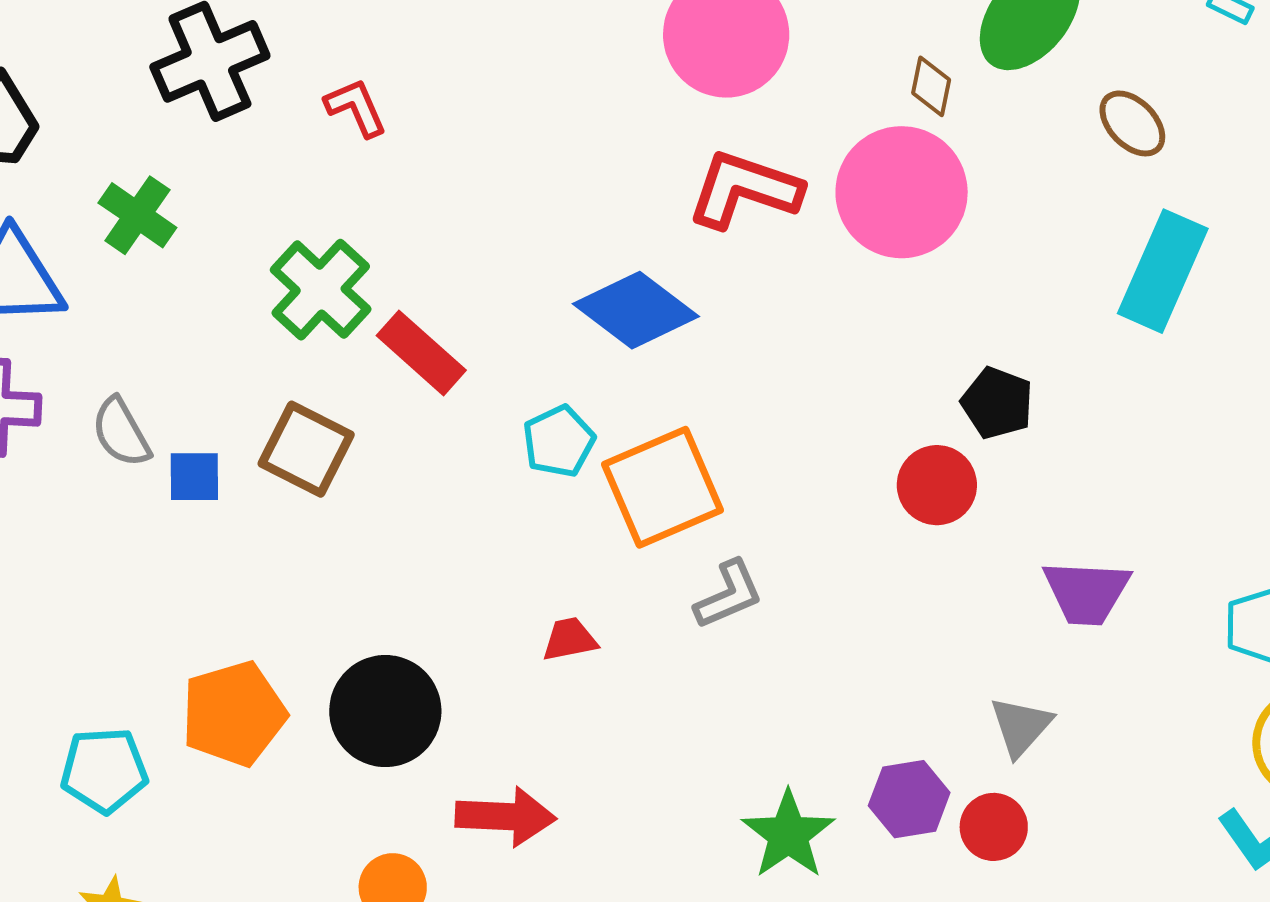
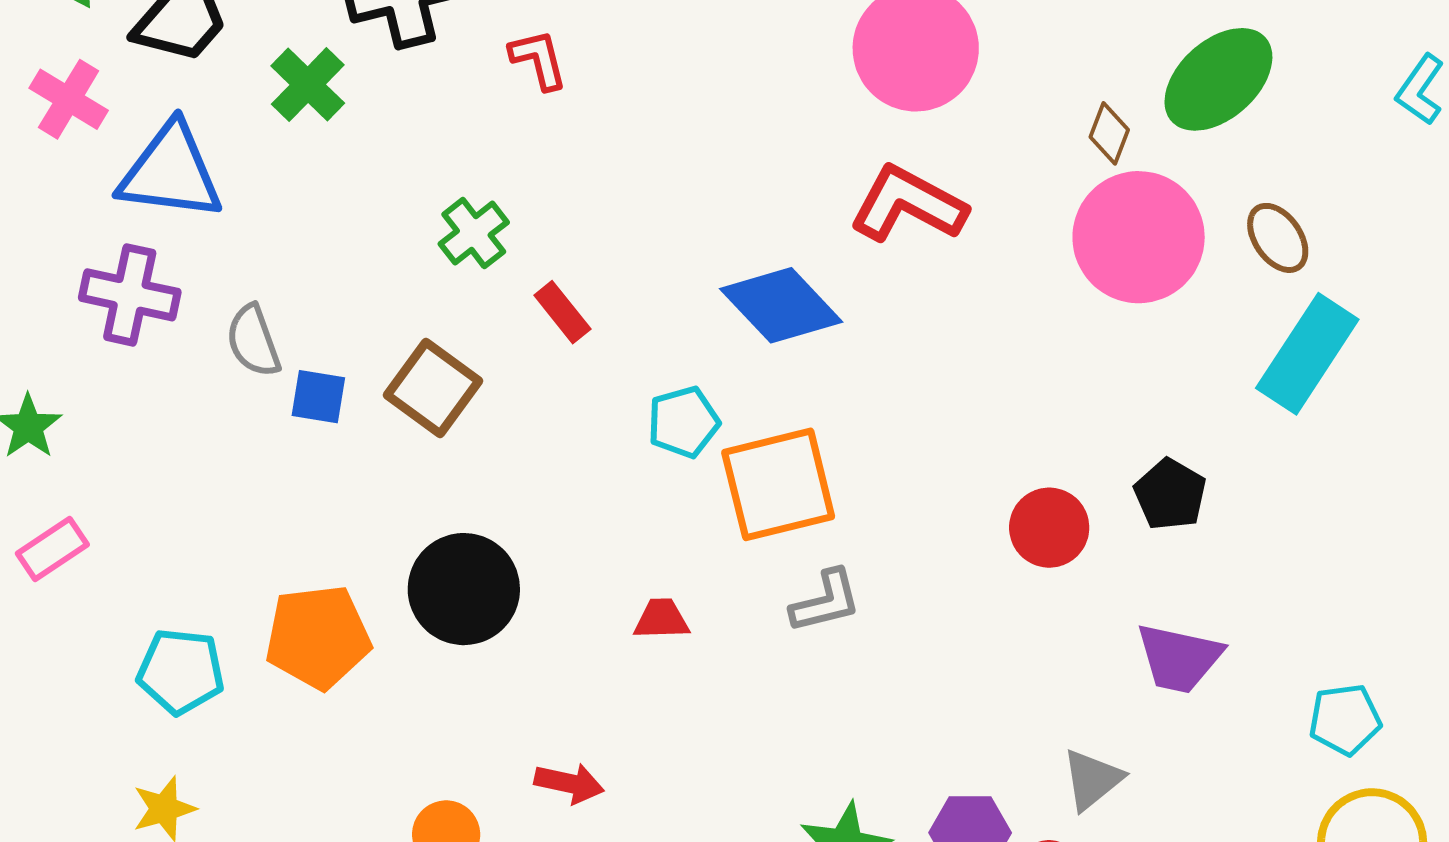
brown ellipse: (1132, 123) -> (1278, 238), moved
pink circle: (902, 192) -> (1139, 237), moved
green cross: (137, 215) -> (308, 85), moved
green cross: (321, 290) -> (474, 233), size x0.7
red rectangle: (421, 353) -> (562, 312), size x0.7
black pentagon: (997, 403) -> (1170, 494), moved
black circle: (385, 711) -> (464, 589), moved
red arrow: (506, 816) -> (569, 783), size x0.7

